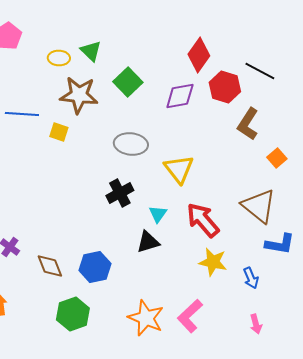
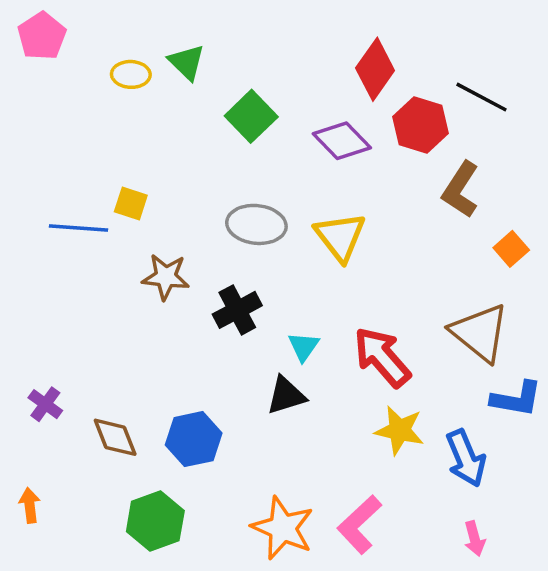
brown star: (79, 95) -> (166, 277), moved, size x0.7
purple diamond: (180, 96) -> (342, 141), turned 56
blue line: (22, 114) -> (79, 228), moved
yellow triangle: (179, 169) -> (340, 237), moved
blue arrow: (251, 278) -> (466, 458), size x1.5

